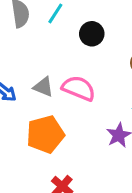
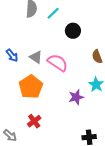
orange pentagon: (45, 134) -> (31, 87), turned -30

